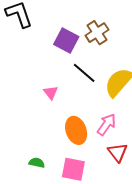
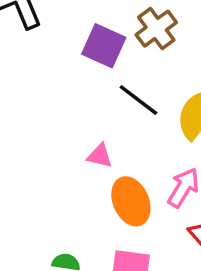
pink triangle: (51, 93) -> (100, 156), moved, turned -35

